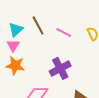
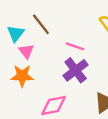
pink line: (64, 33) -> (75, 46), moved
pink triangle: (13, 45) -> (26, 51), moved

